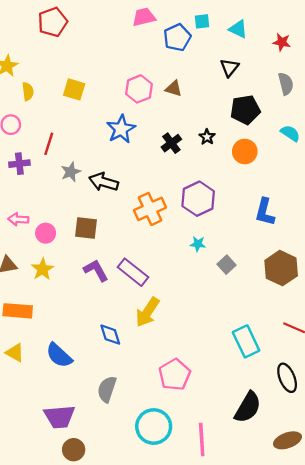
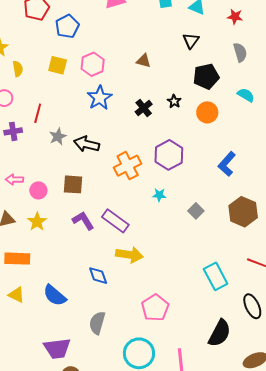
blue pentagon: (177, 37) -> (67, 26), moved
pink hexagon: (139, 89) -> (93, 64), moved
blue L-shape: (265, 212) -> (227, 164), turned 30
cyan star: (198, 244) -> (159, 195), moved
yellow arrow: (148, 312) -> (129, 255), turned -112

